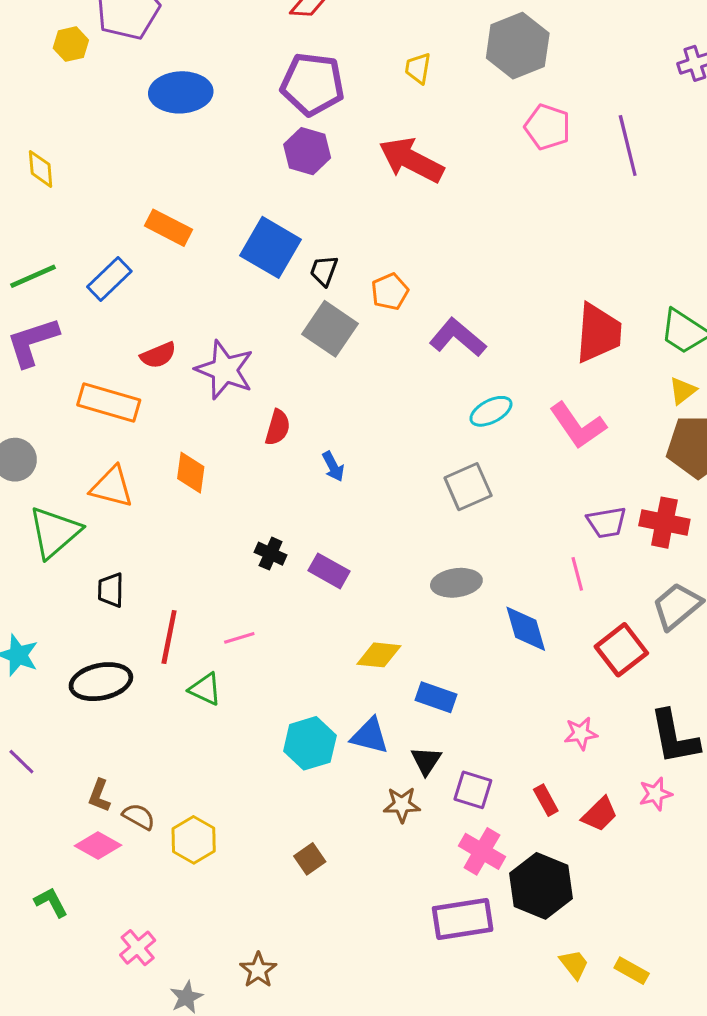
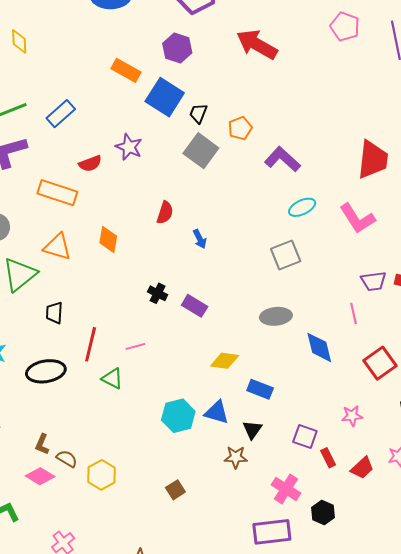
purple hexagon: (307, 151) -> (177, 48), moved
orange rectangle: (168, 228) -> (126, 70), moved
purple star: (225, 370) -> (129, 147), moved, size x0.7
purple square: (473, 790) -> (305, 437), moved
black hexagon: (541, 886) -> (323, 513), size x0.6

